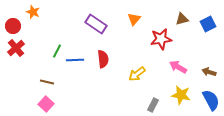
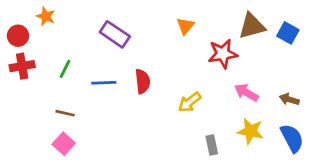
brown triangle: (182, 19) -> (252, 26), size x1.5
purple rectangle: (96, 24) -> (115, 34), moved
blue square: (208, 24) -> (288, 33), turned -35
red cross: (16, 48) -> (22, 66), turned 30
green line: (57, 51) -> (65, 69), moved
gray rectangle: (153, 105) -> (212, 145), turned -40

